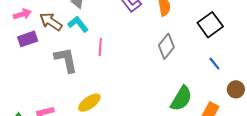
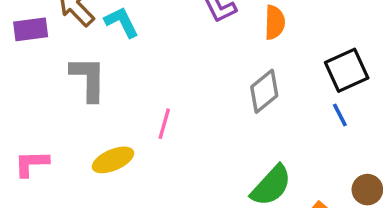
pink line: (100, 47) -> (164, 124), moved
blue line: (214, 64) -> (340, 115), moved

